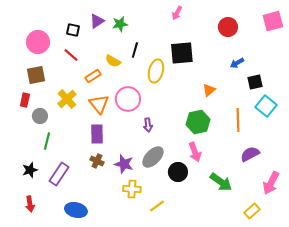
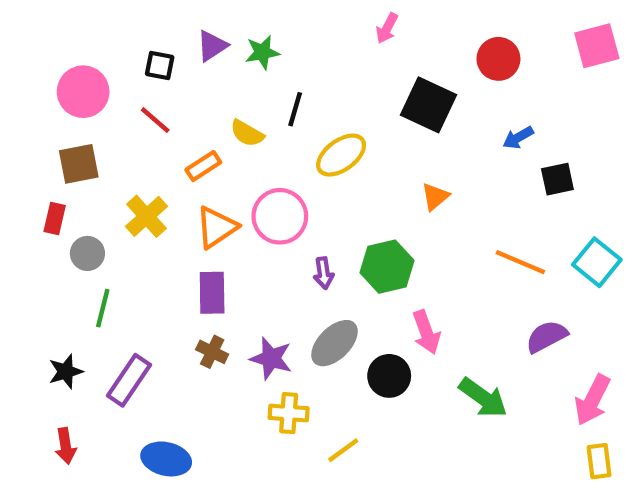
black square: (182, 53) -> (429, 105), moved, turned 30
yellow ellipse: (156, 71) -> (341, 155), turned 40
orange triangle: (209, 90) -> (435, 197), moved
orange triangle: (99, 104) -> (216, 227), turned 35
cyan square: (266, 106) -> (597, 262), moved
orange line: (238, 120) -> (520, 262), turned -65
green hexagon: (198, 122) -> (387, 267), moved
yellow rectangle: (252, 211) -> (599, 461), moved, turned -56

